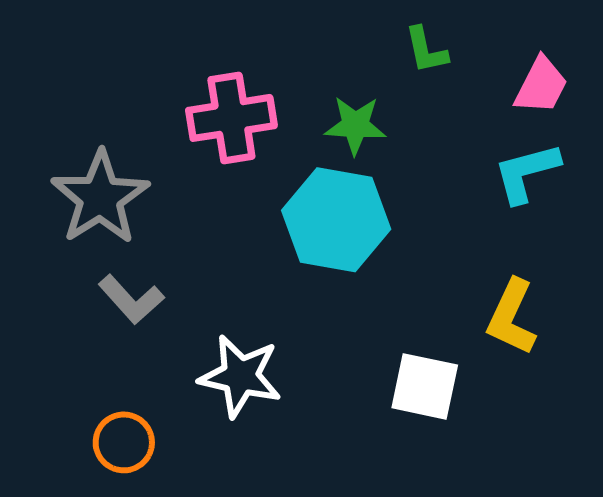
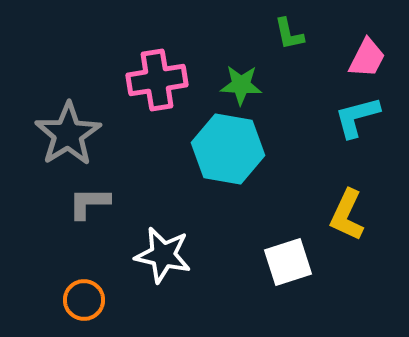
gray L-shape: (131, 299) -> (89, 203), turned 132
white square: (425, 386) -> (288, 262), turned -30

